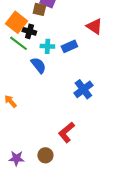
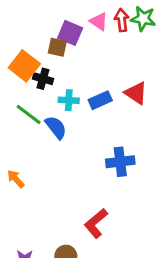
red triangle: (94, 26) -> (136, 93), moved
green line: (18, 43) -> (29, 115), moved
blue cross: (83, 89) -> (120, 162), turned 30

